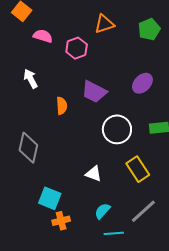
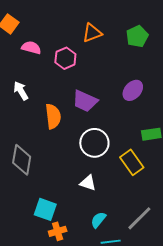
orange semicircle: (62, 106) -> (53, 116), size x1.4
white circle: (117, 129) -> (94, 143), moved
yellow rectangle: (138, 169) -> (132, 162), moved

